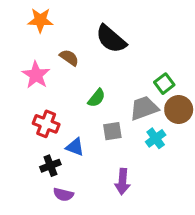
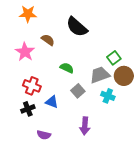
green semicircle: (97, 98) -> (67, 68), turned -104
gray square: (112, 131) -> (78, 91), turned -32
cyan cross: (156, 138) -> (108, 96), turned -32
black cross: (50, 166) -> (28, 109), moved

